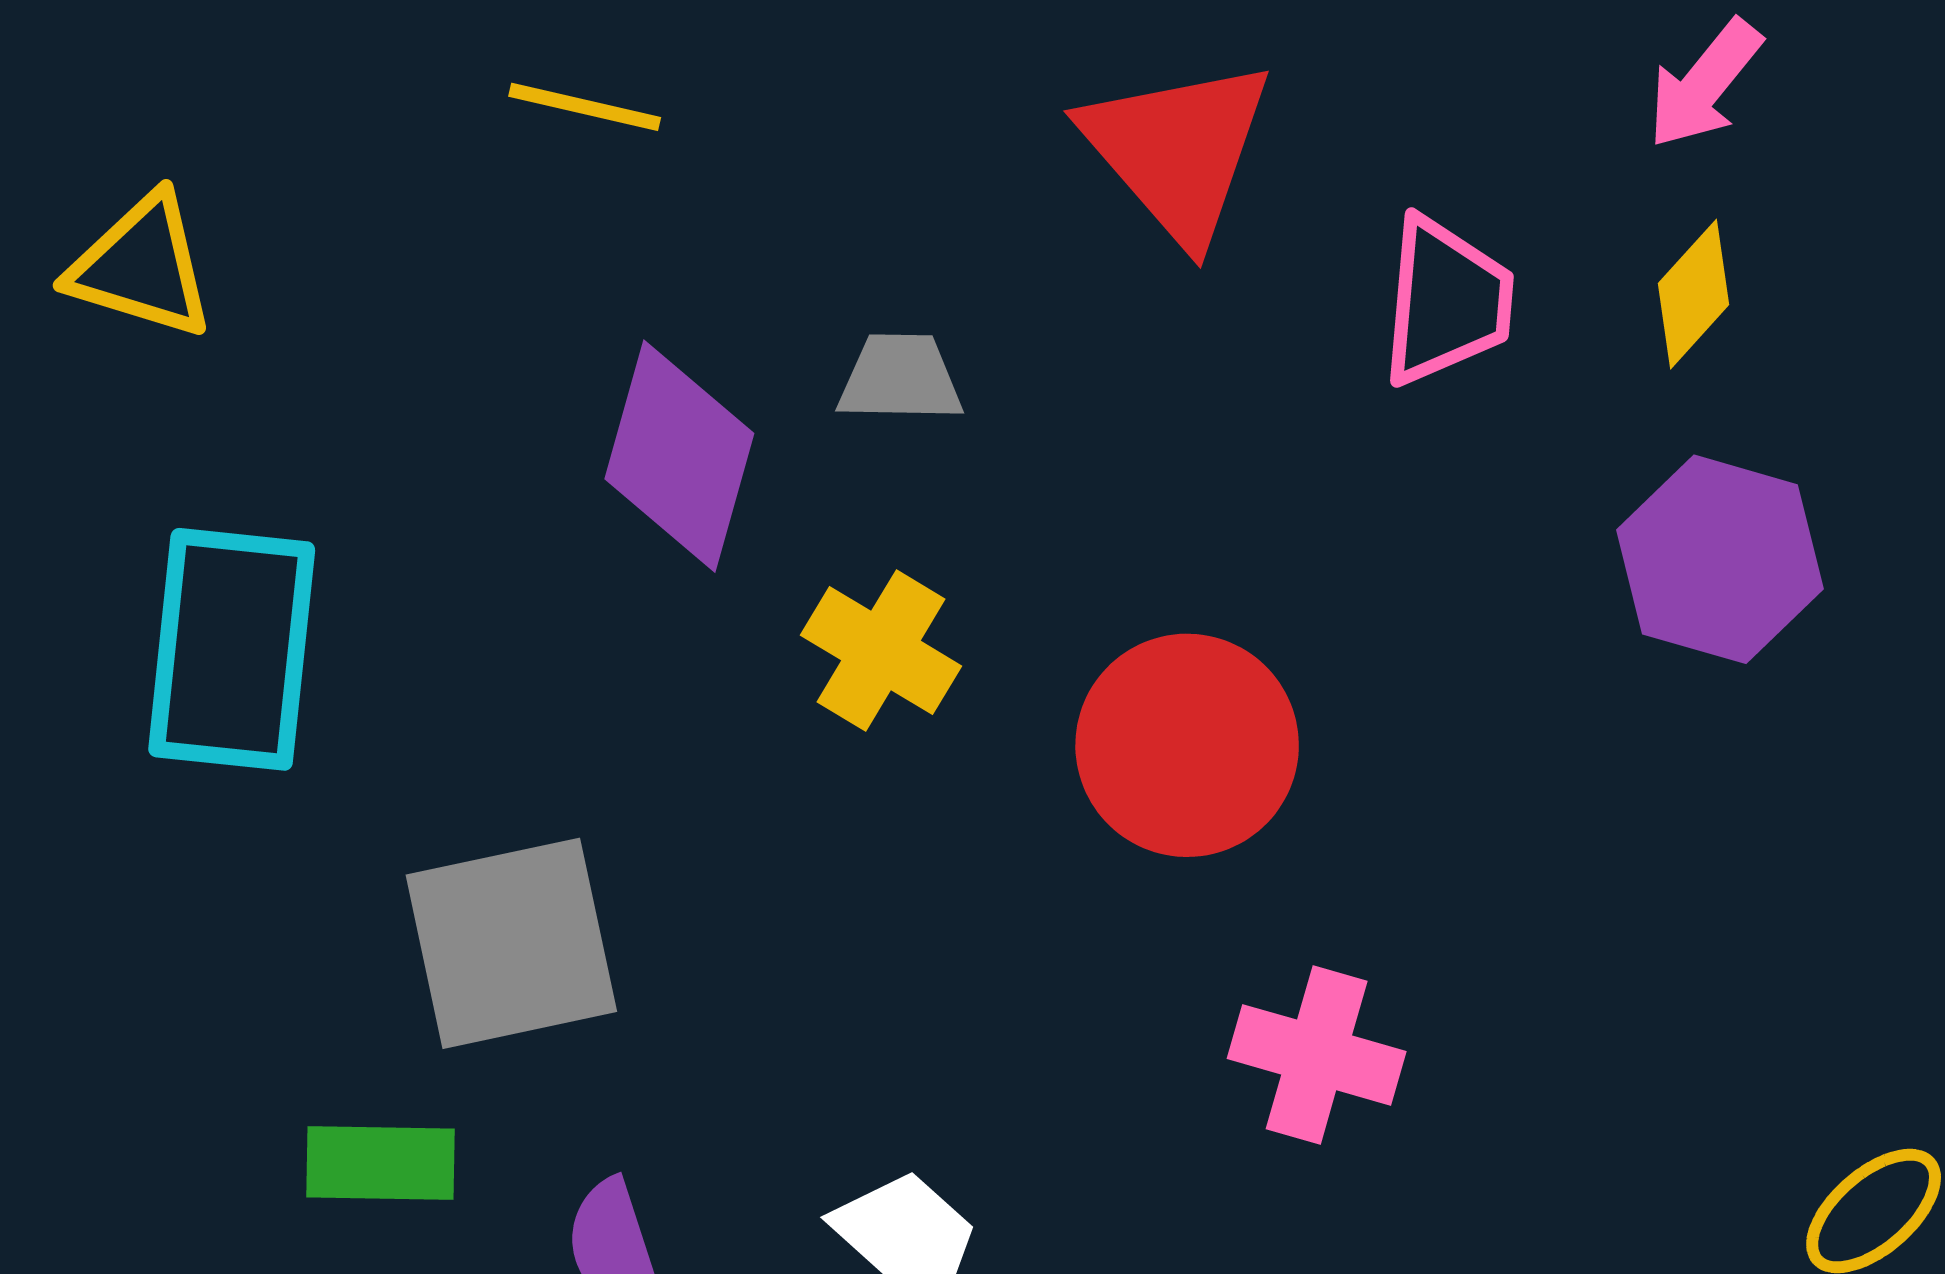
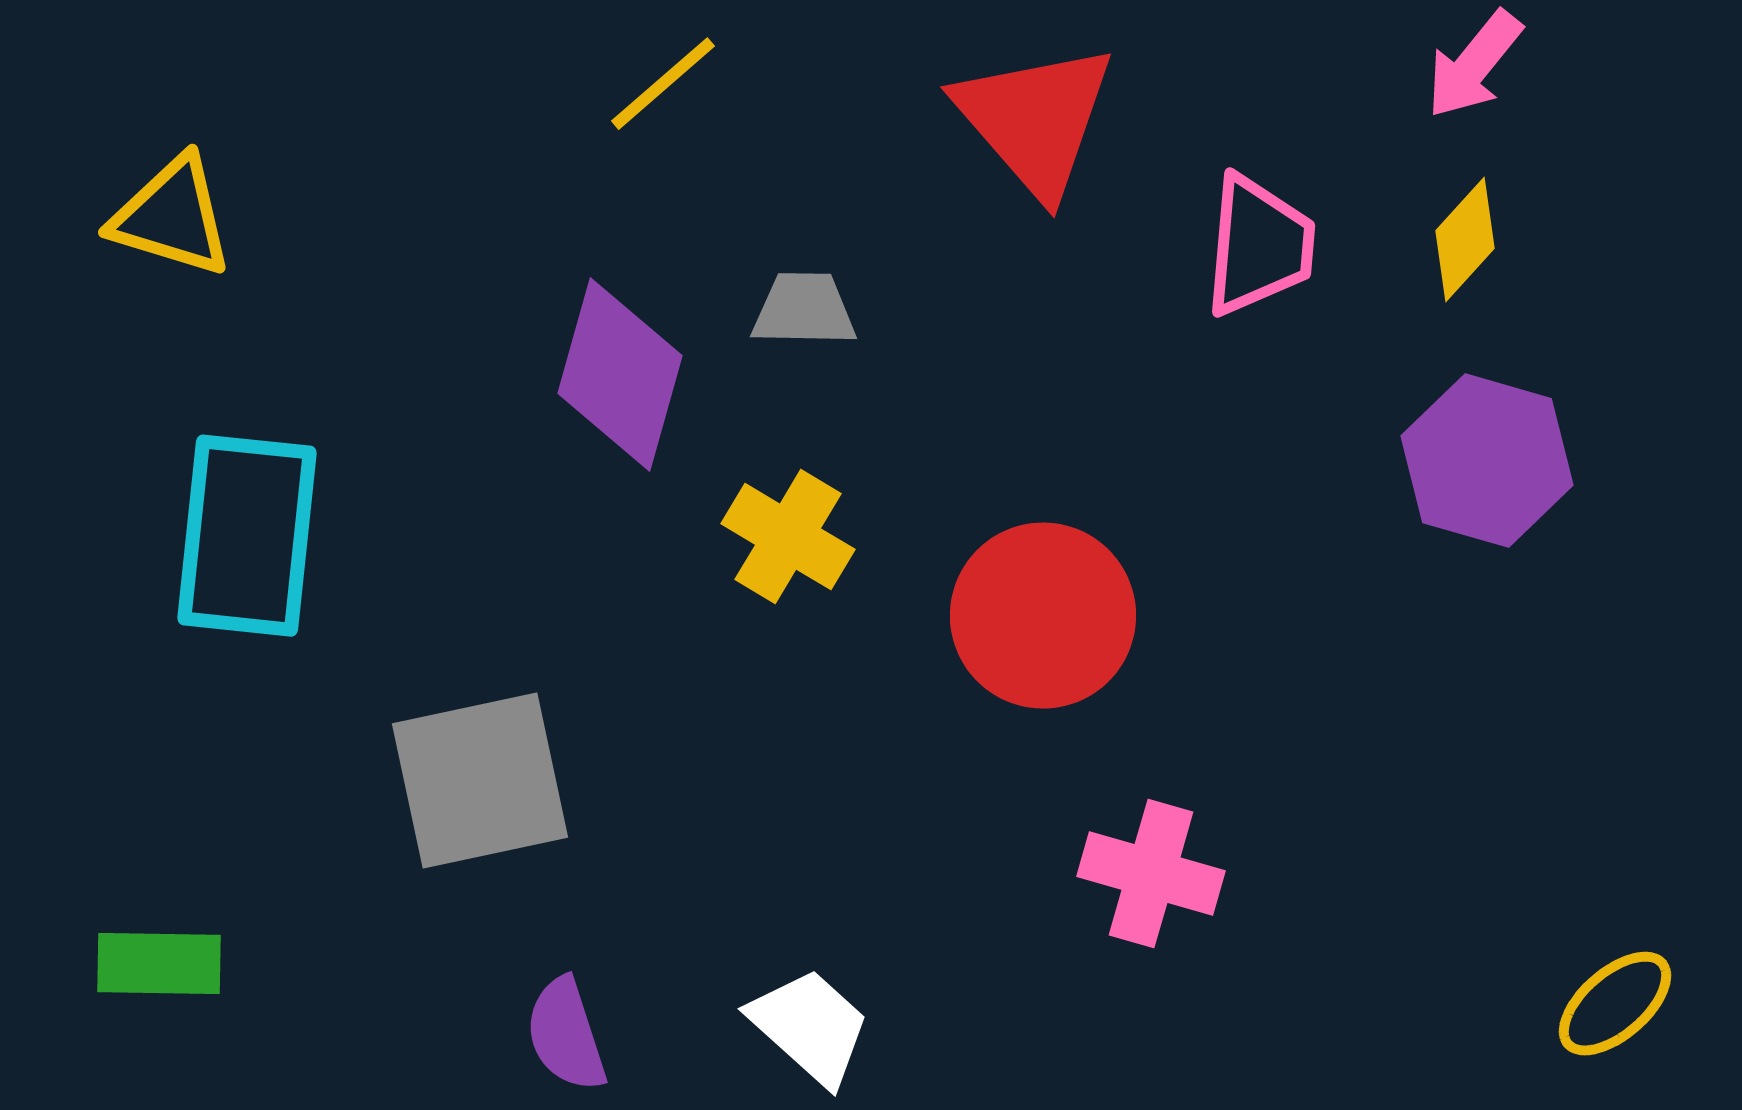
yellow line: (585, 107) -> (663, 84), moved, turned -54
green rectangle: (381, 1163) -> (159, 964), moved

